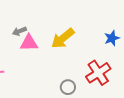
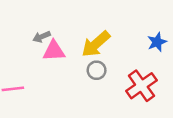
gray circle: (68, 87) -> (97, 70), moved

